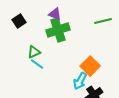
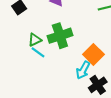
green cross: (58, 30) -> (60, 36), moved

